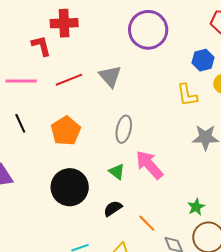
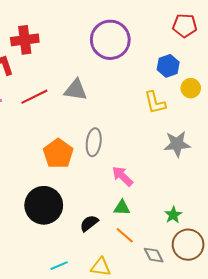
gray triangle: (110, 76) -> (76, 90), turned -35
orange pentagon: (66, 131) -> (58, 154), moved
pink arrow: (149, 165) -> (122, 176), size x0.7
green triangle: (117, 172) -> (122, 208), moved, turned -30

